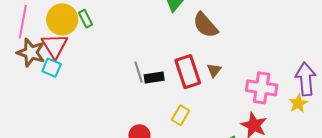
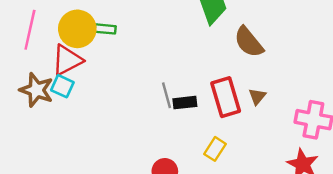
green rectangle: (85, 19) -> (105, 29), turned -60
red triangle: (55, 46) -> (67, 60), turned 32
brown star: (31, 53) -> (36, 90), moved

